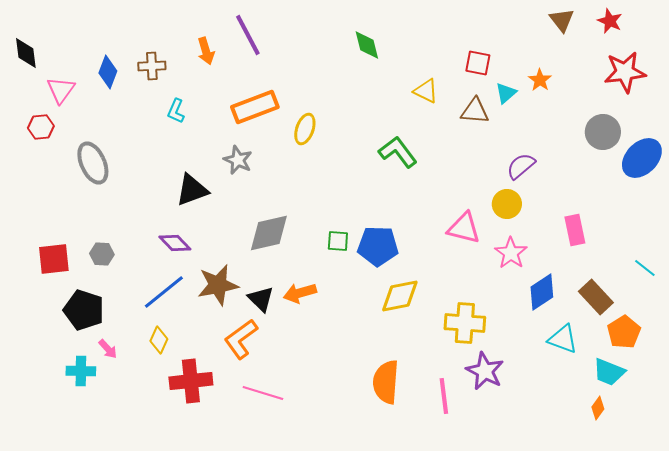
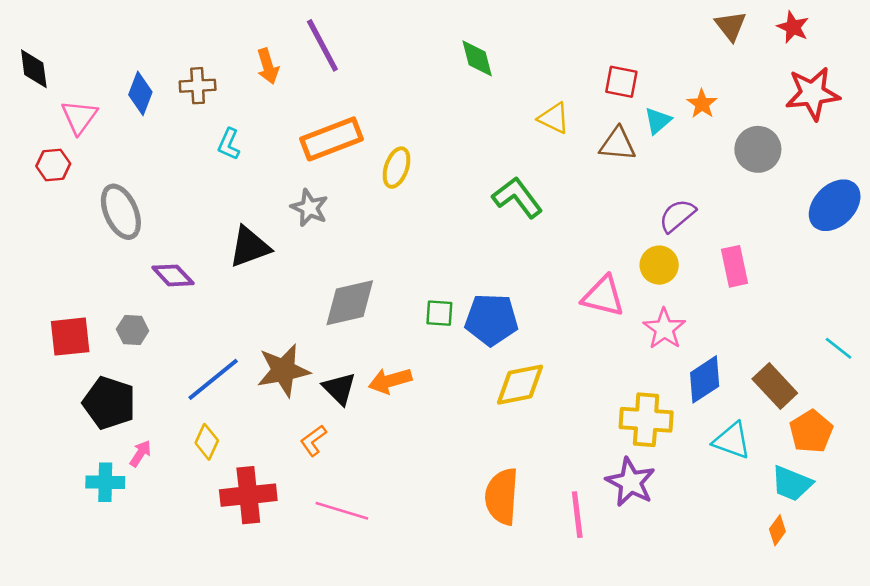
gray circle: (603, 132) -> (758, 149), moved
pink rectangle: (575, 230) -> (734, 266), moved
purple diamond: (175, 243) -> (173, 275), moved
yellow cross: (465, 323) -> (646, 420), moved
orange L-shape: (241, 339) -> (313, 441), size x0.6
pink arrow: (108, 349) -> (140, 454), turned -105

